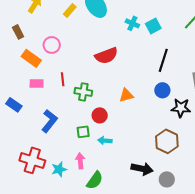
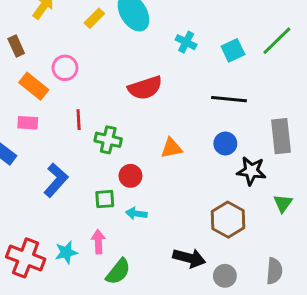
cyan square: (153, 26) -> (233, 50), moved
black line: (163, 60) -> (229, 99), turned 75
pink rectangle: (37, 84) -> (28, 123), moved
red cross: (32, 160) -> (26, 258), moved

